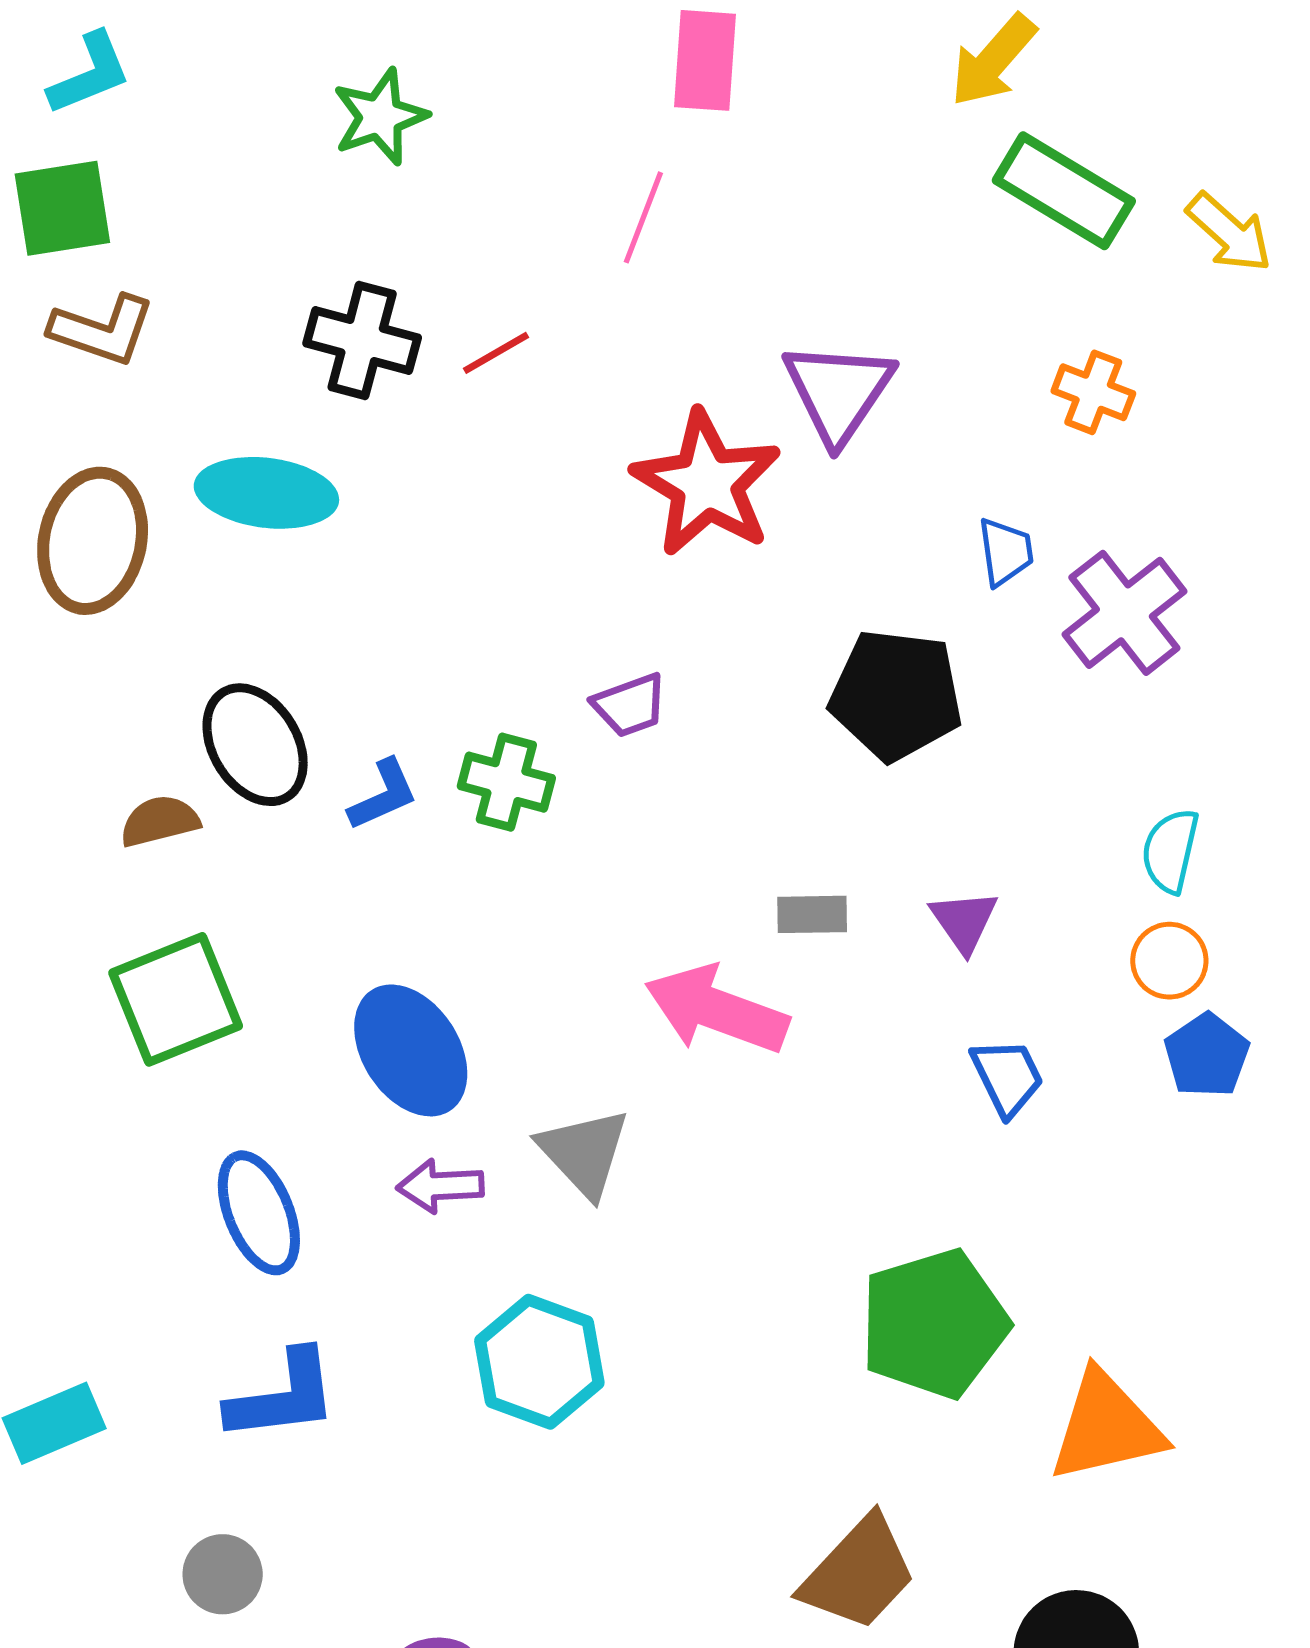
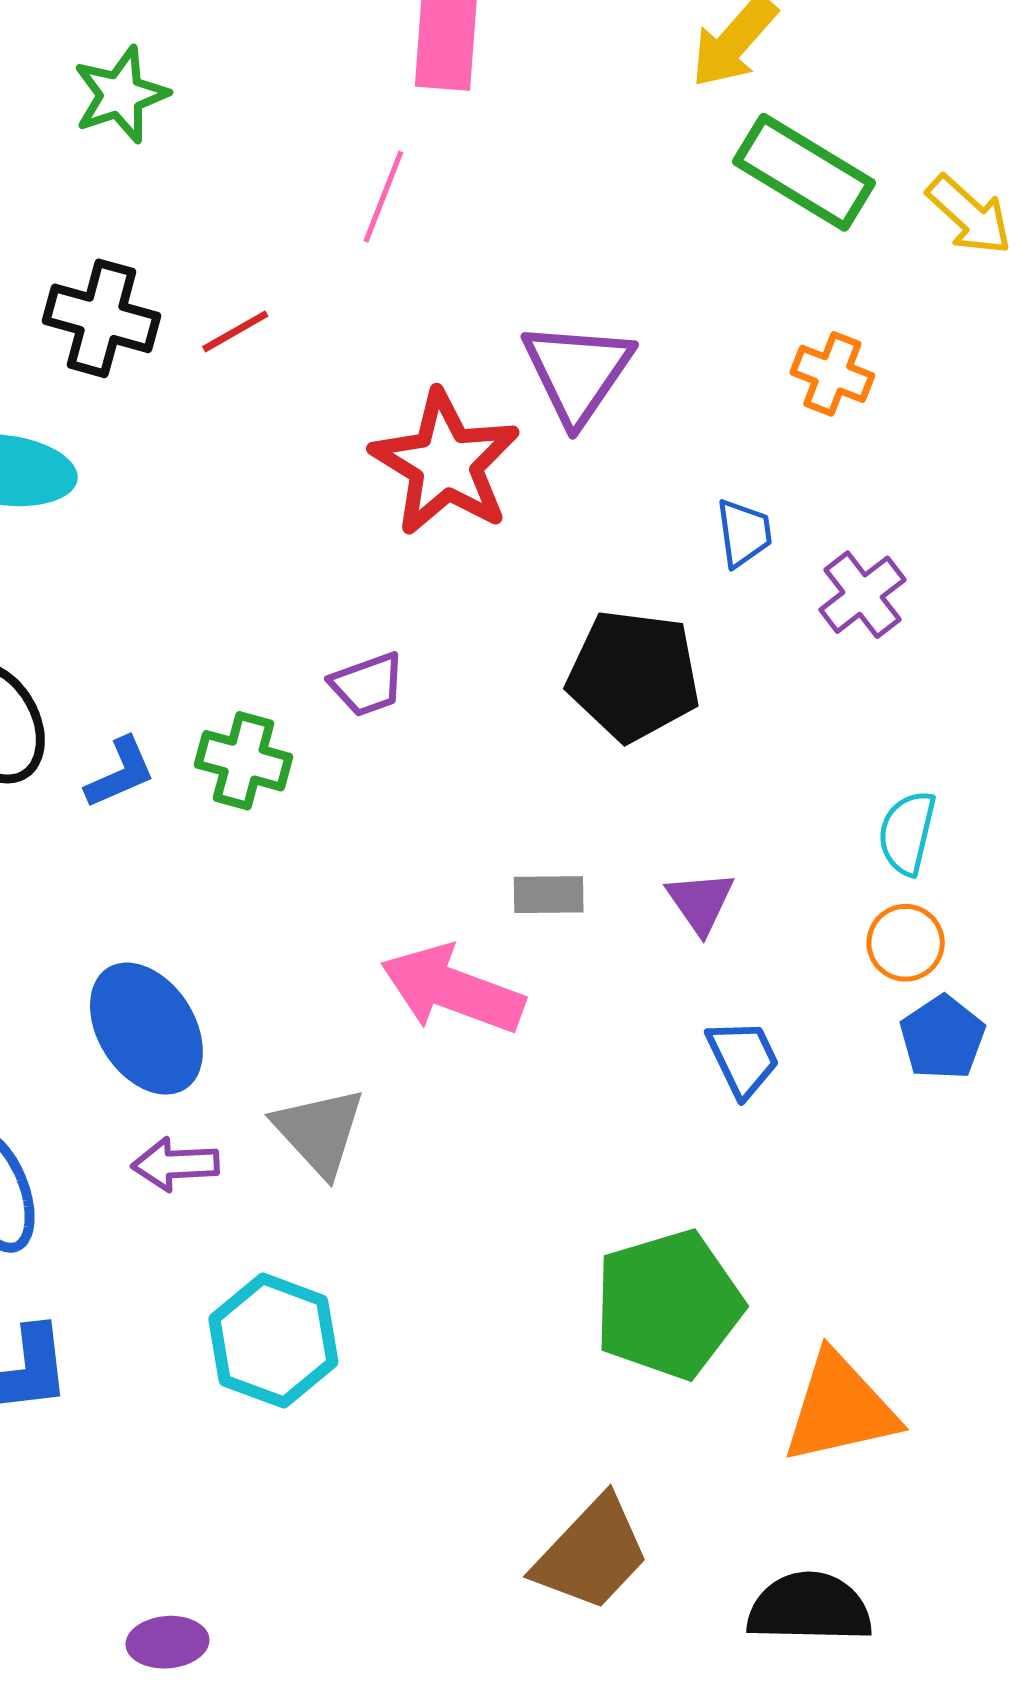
purple cross: (1124, 613) -> (862, 595), size x0.7

